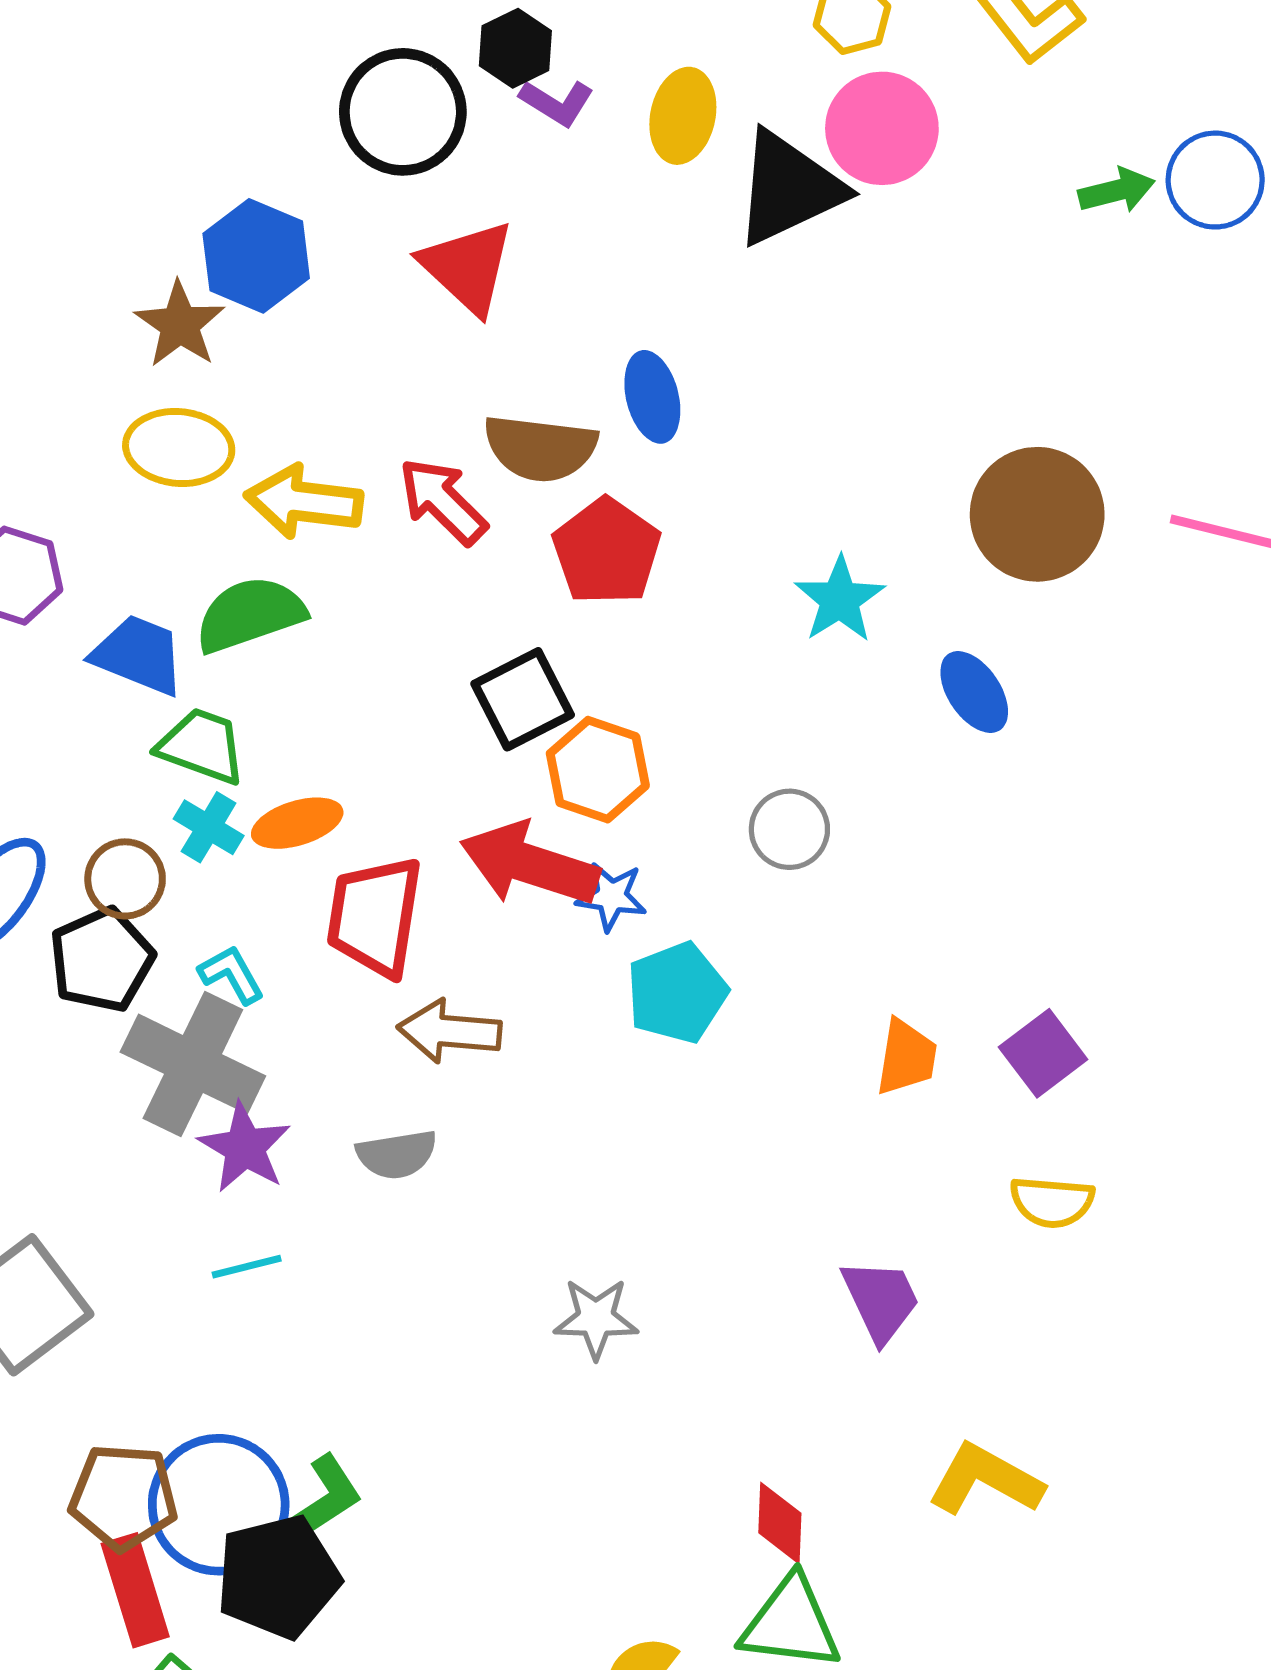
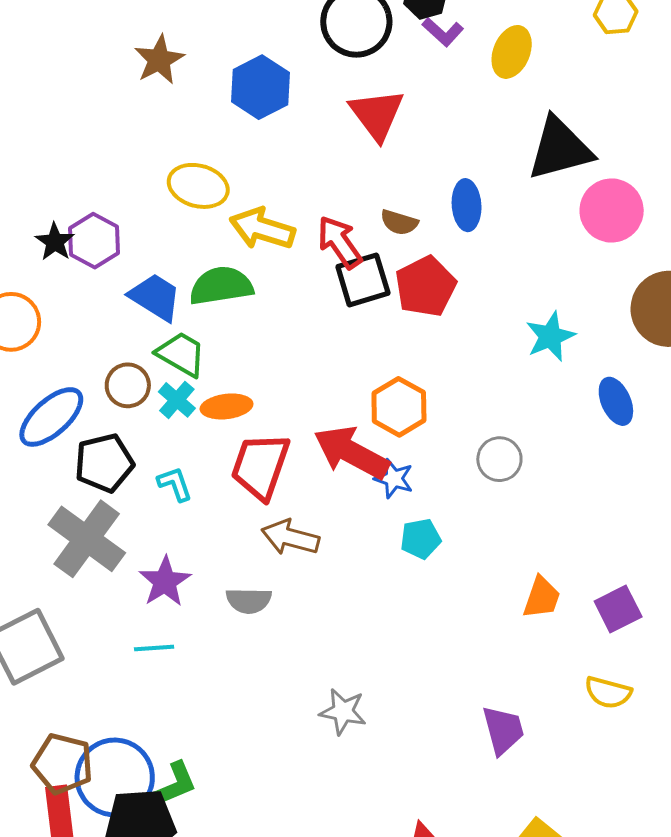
pink circle: (882, 128) -> (612, 211), moved
black triangle: (789, 188) -> (560, 149), moved
brown star: (180, 325) -> (159, 60), moved
brown semicircle: (540, 448) -> (399, 222), size x0.6
black square: (523, 699) -> (363, 280), moved
brown circle: (125, 879) -> (128, 385), moved
cyan pentagon: (677, 993) -> (421, 539), size x0.7
gray cross: (193, 1064) -> (87, 539), moved

